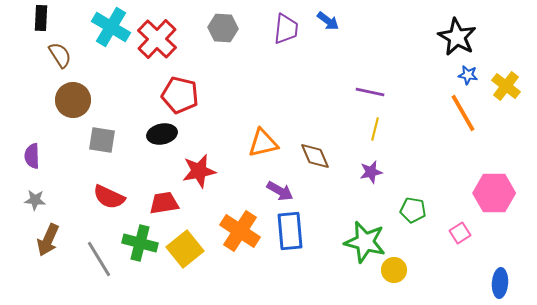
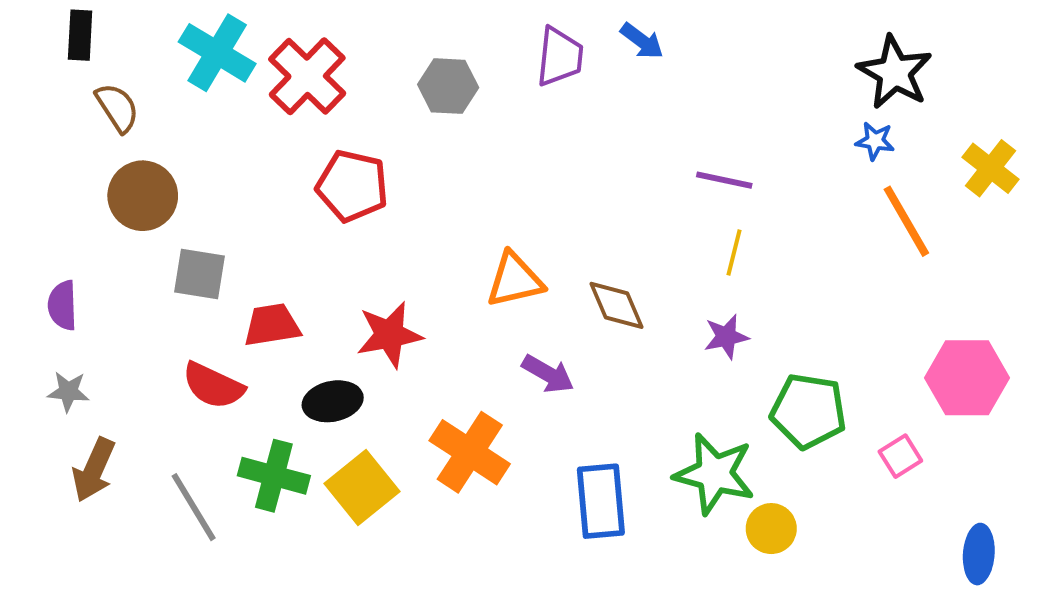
gray hexagon: (223, 28) -> (448, 86), moved
blue star: (468, 75) -> (875, 141), moved
black ellipse: (162, 134) -> (333, 401), moved
red trapezoid: (164, 203) -> (272, 325), moved
green pentagon: (413, 210) -> (808, 411), size x1.5
blue rectangle: (290, 231) -> (601, 501), moved

